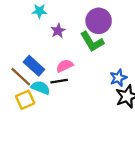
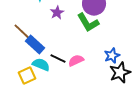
pink semicircle: (65, 66) -> (76, 61), moved
brown line: (21, 77) -> (23, 33), moved
black line: (59, 81) -> (58, 59), turned 35

